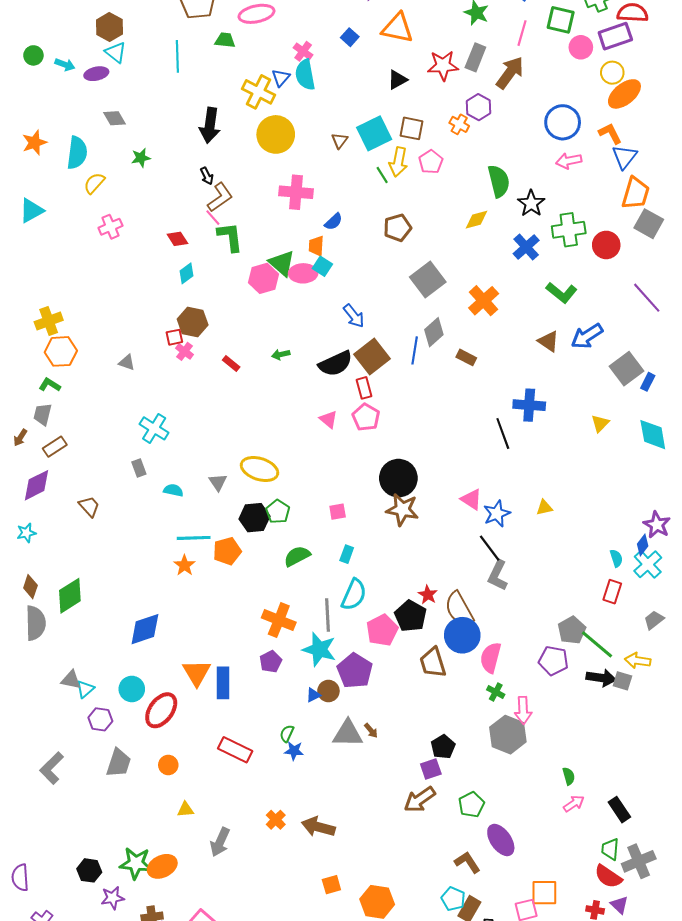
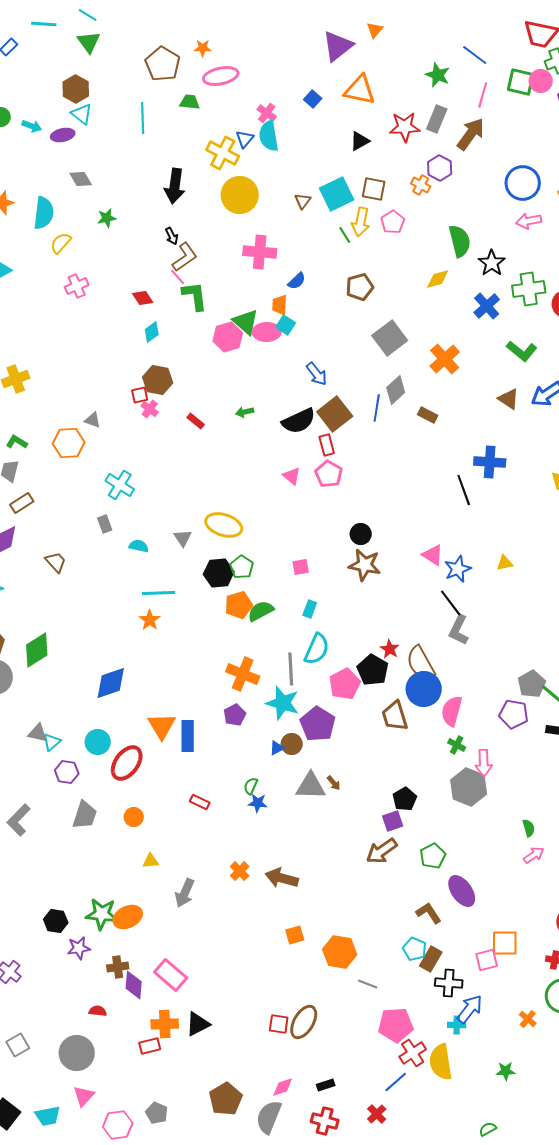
pink circle: (581, 47) -> (541, 81), moved
orange hexagon: (61, 351) -> (69, 443), moved
black circle: (398, 478) -> (361, 534), size x0.6
orange pentagon: (227, 551) -> (239, 605), moved
red rectangle: (235, 750) -> (200, 802), size x0.6

